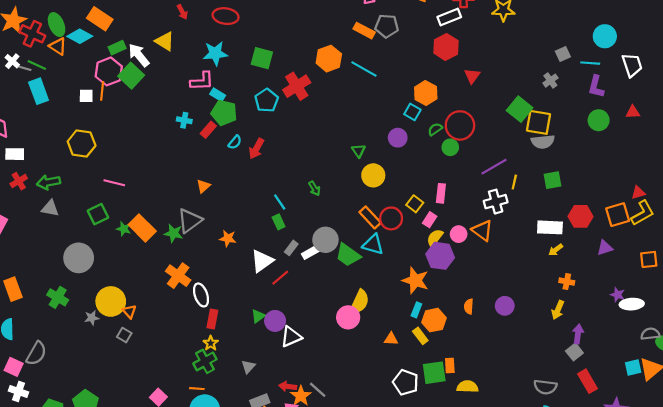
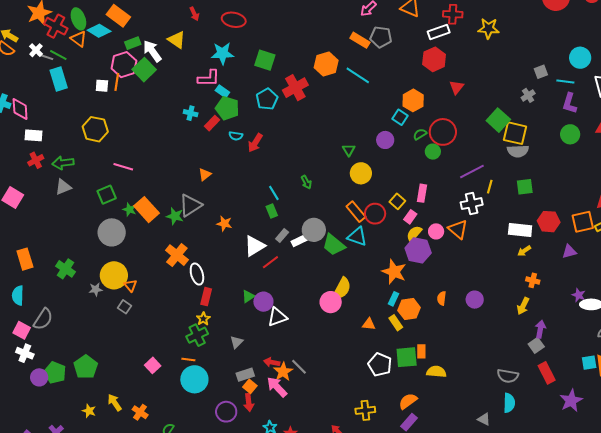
cyan semicircle: (235, 142) -> (236, 136), turned 56
gray triangle: (50, 208) -> (63, 187), turned -36
gray circle: (79, 258) -> (112, 232), moved

